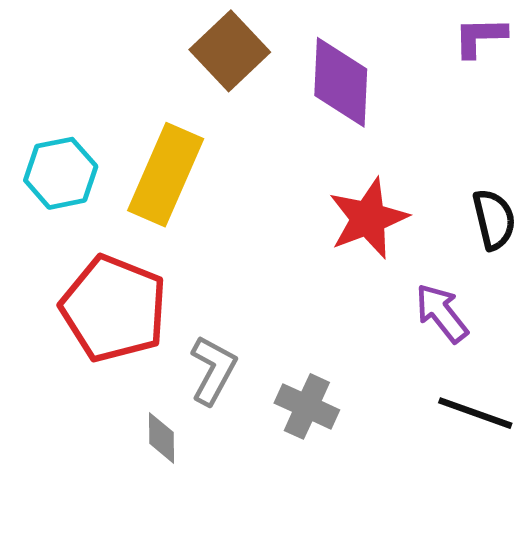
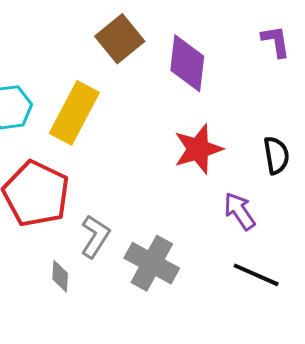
purple L-shape: (480, 37) -> (276, 41), turned 78
gray cross: (307, 406) -> (152, 263), size x1.4

